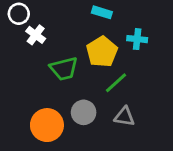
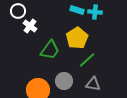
cyan cross: (137, 39) -> (95, 12), moved
green trapezoid: (64, 69) -> (50, 50), turned -40

